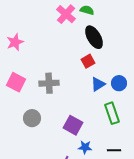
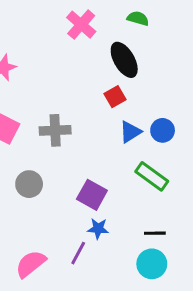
green semicircle: (87, 10) -> (138, 18), moved
green rectangle: (112, 113) -> (152, 176), turned -35
blue star: (85, 147) -> (98, 229), moved

